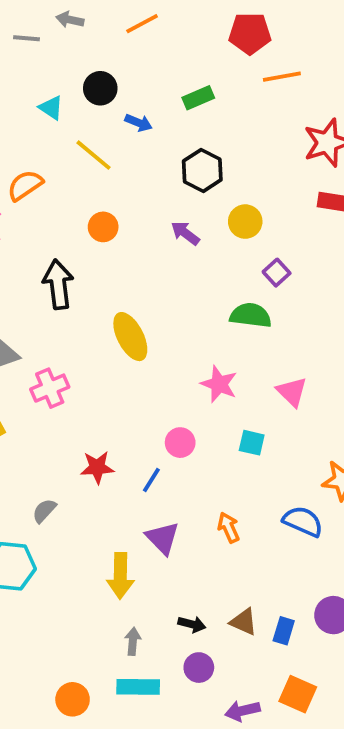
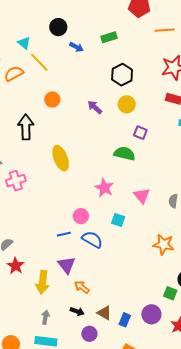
orange line: (282, 77) -> (165, 30), moved
cyan triangle: (51, 108) -> (24, 43), moved
yellow line: (94, 155) -> (39, 62), moved
black hexagon: (202, 170) -> (122, 75), moved
purple square: (277, 273) -> (140, 133), turned -32
red star: (97, 467) -> (16, 266), moved, turned 30
blue line: (151, 480) -> (64, 234), turned 40
blue semicircle: (303, 521) -> (92, 239), moved
orange arrow: (229, 528) -> (82, 287), moved, turned -35
purple circle: (199, 668) -> (89, 334), moved

